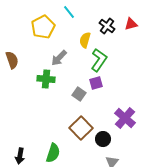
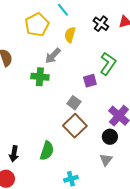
yellow semicircle: (85, 40) -> (70, 35), moved
green L-shape: (99, 60) -> (108, 64), moved
gray square: (79, 94) -> (74, 103), moved
black circle: (103, 139) -> (110, 137), moved

